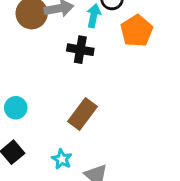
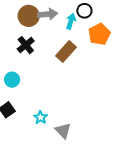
black cross: (80, 50) -> (26, 45), moved, turned 36
brown rectangle: (83, 114) -> (66, 51), moved

